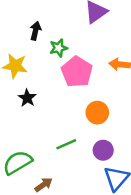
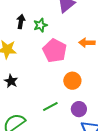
green star: (59, 48) -> (40, 25), moved
black star: (27, 98) -> (11, 81), moved

